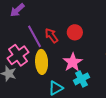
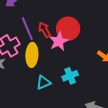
red circle: (75, 32) -> (68, 29), size x1.5
pink star: (73, 62) -> (59, 41), moved

